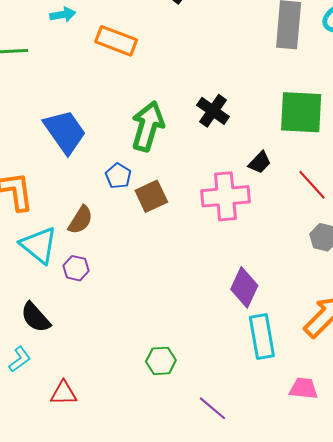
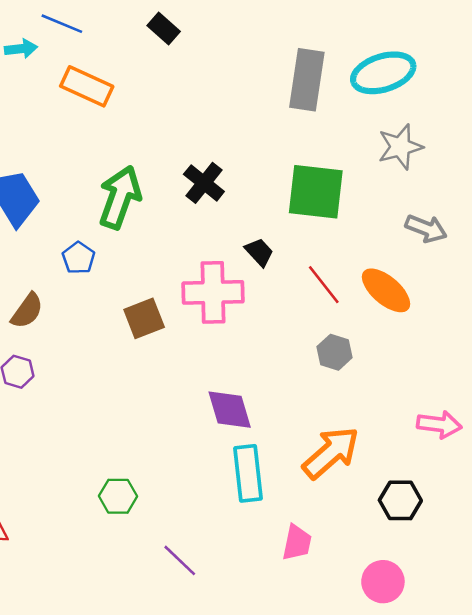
black trapezoid: (260, 162) -> (259, 252), turned -90
brown square: (151, 196) -> (144, 318), moved
purple diamond: (244, 287) -> (230, 410), turned -45
pink trapezoid: (304, 388) -> (297, 543), turned 92

